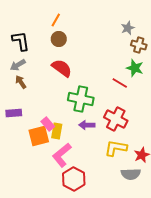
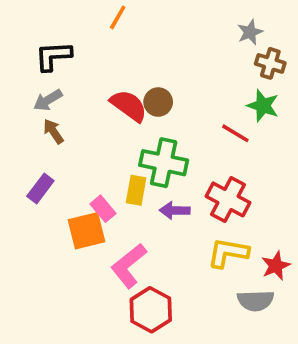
brown circle: (59, 39) -> (158, 102), moved
black L-shape: (21, 41) -> (53, 56), turned -85
purple rectangle: (14, 113) -> (40, 188), turned -49
yellow rectangle: (57, 131) -> (136, 190), moved

